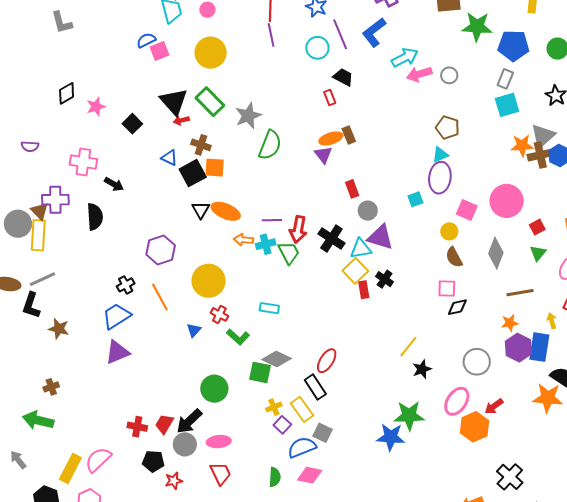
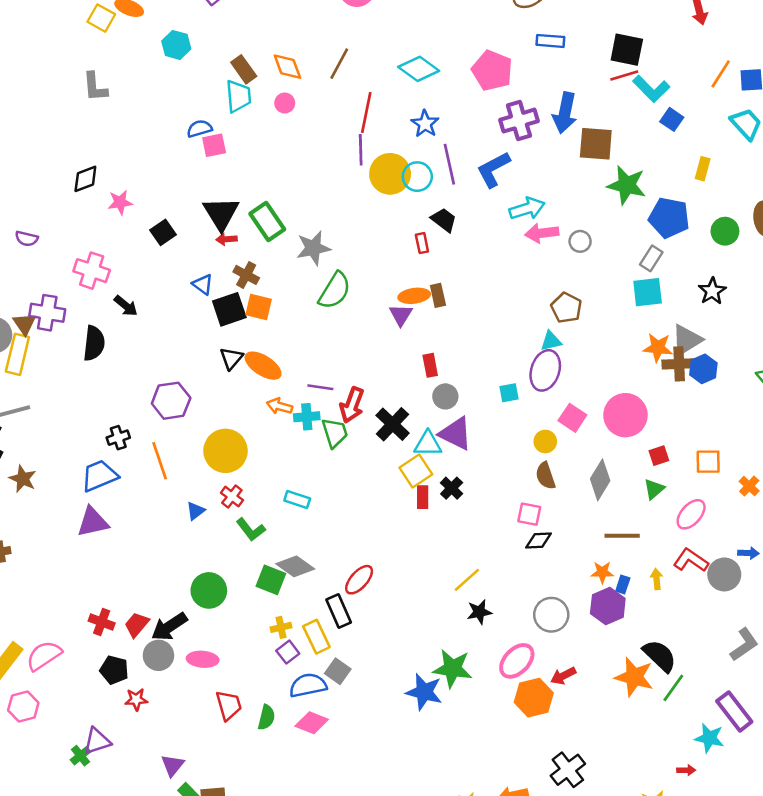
yellow circle: (211, 53) -> (390, 174), moved
blue rectangle: (539, 347) -> (623, 584), moved, size x0.5
red trapezoid: (221, 473) -> (229, 705), moved

